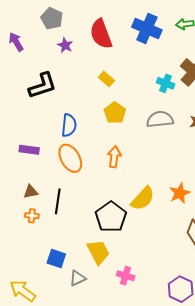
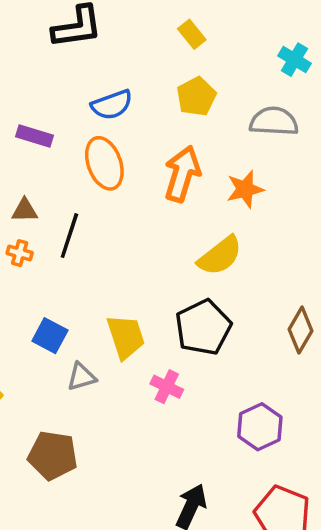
blue semicircle: (69, 125) -> (112, 105), turned 55
orange arrow: (114, 157) -> (182, 174), size x1.4
orange star: (180, 193) -> (245, 189), moved
black pentagon: (111, 217) -> (203, 327), moved

